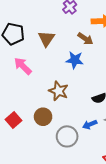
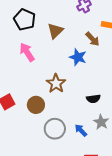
blue arrow: (90, 124) -> (81, 130), moved, turned 56

